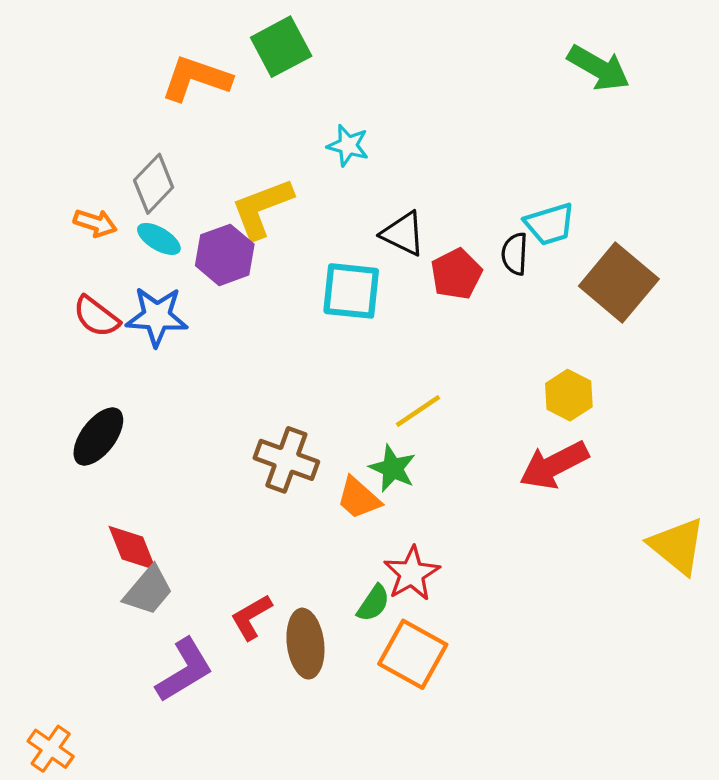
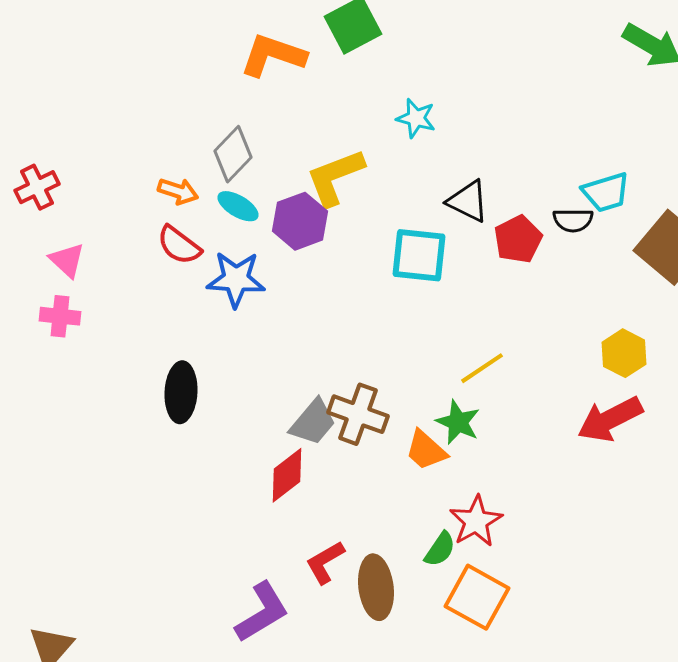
black semicircle: (515, 254) -> (573, 220), turned -93
red semicircle: (96, 316) -> (179, 245), moved
black ellipse: (98, 436) -> (181, 392), turned -34
red diamond: (132, 548) -> (287, 475), moved, turned 74
gray trapezoid: (148, 590) -> (313, 422), moved

